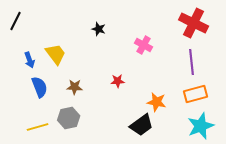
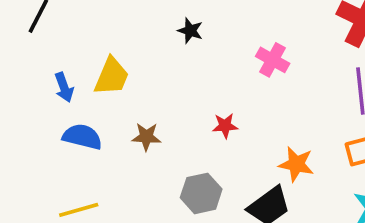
yellow trapezoid: (56, 54) -> (112, 76), turned 60
blue semicircle: (40, 87) -> (82, 137), turned -55
gray hexagon: (69, 118) -> (201, 193), moved

